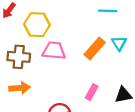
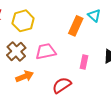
pink trapezoid: (54, 51) -> (46, 51), moved
brown cross: (19, 57) -> (16, 51), turned -30

